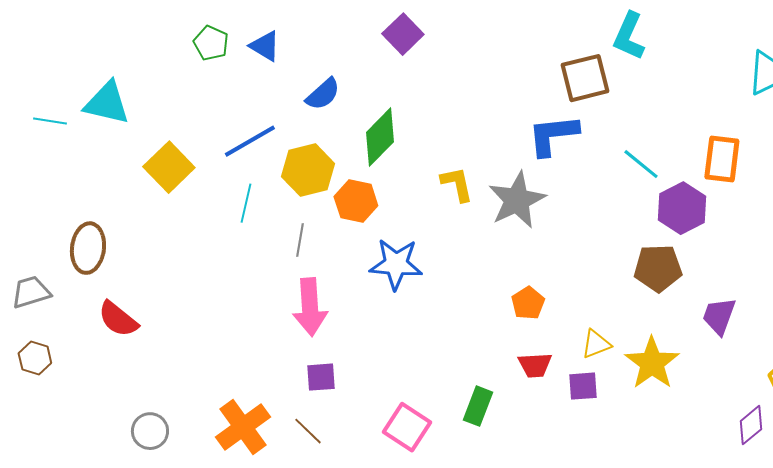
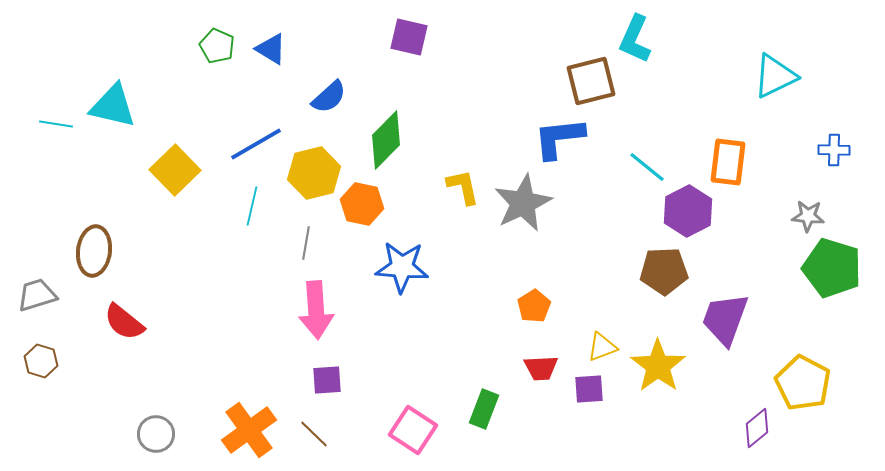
purple square: (403, 34) -> (409, 37), turned -33
purple trapezoid: (719, 316) -> (725, 319), size x1.4

